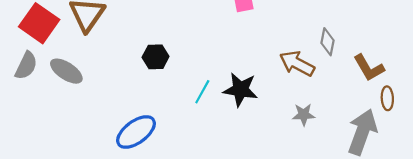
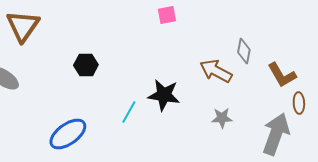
cyan line: (202, 92) -> (129, 112), moved

